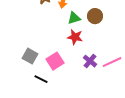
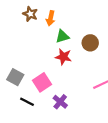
brown circle: (95, 16) -> (90, 43), moved
purple cross: (90, 61) -> (60, 102), moved

